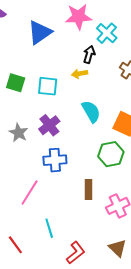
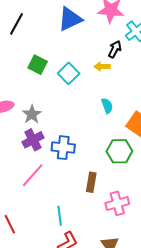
cyan square: (48, 86) -> (69, 73), turned 30
cyan semicircle: (91, 111) -> (107, 106), size x0.7
purple cross: (49, 125) -> (33, 140), moved
cyan line: (49, 228) -> (60, 216), moved

